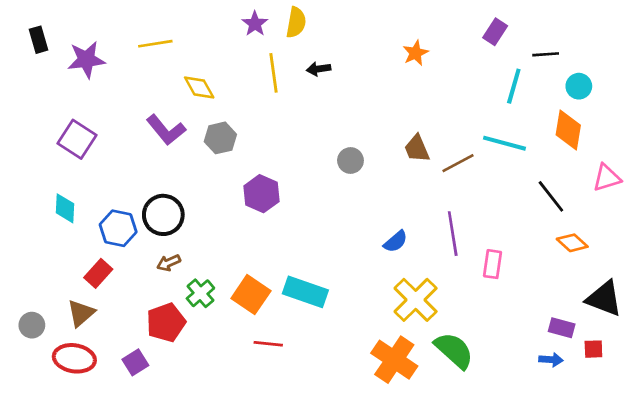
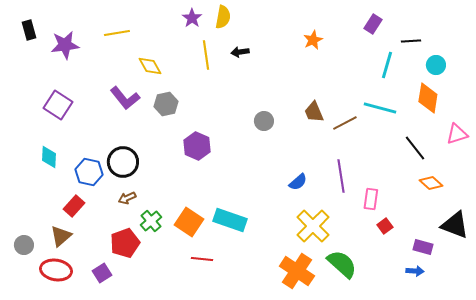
red square: (593, 349) -> (385, 226), moved, turned -35

